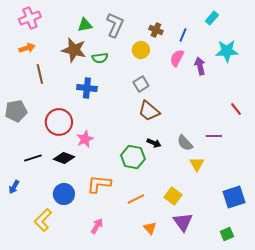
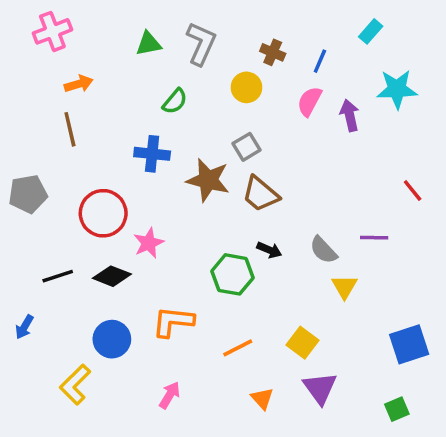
orange arrow: (27, 48) -> (79, 84), moved
brown star: (74, 50) -> (208, 180), moved
green semicircle: (100, 58) -> (175, 101), turned -42

